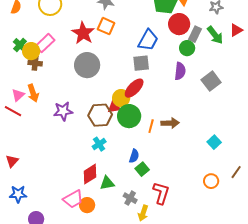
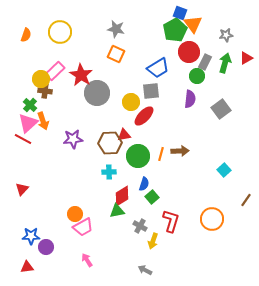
red star: (83, 33) -> (81, 75), moved
green arrow: (215, 35) -> (225, 63), turned -126
blue trapezoid: (148, 40) -> (158, 68), turned 30
green cross: (20, 45) -> (30, 105), moved
pink triangle: (18, 95) -> (28, 123), size x1.5
yellow circle: (121, 98) -> (131, 102), moved
green circle: (129, 116) -> (138, 156), moved
cyan cross: (99, 144) -> (109, 172), turned 32
red diamond: (90, 174) -> (122, 196), moved
orange circle: (211, 181) -> (212, 219), moved, size x1.5
blue star: (18, 194) -> (31, 236), moved
orange circle: (87, 205) -> (75, 214), moved

